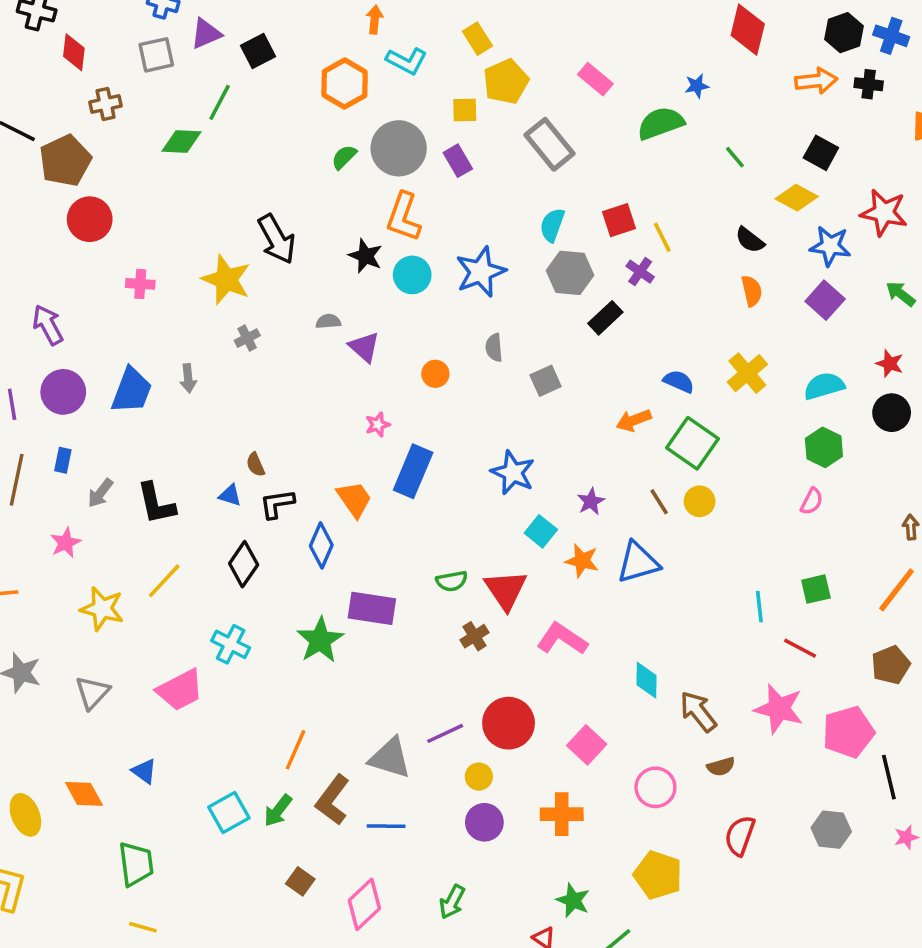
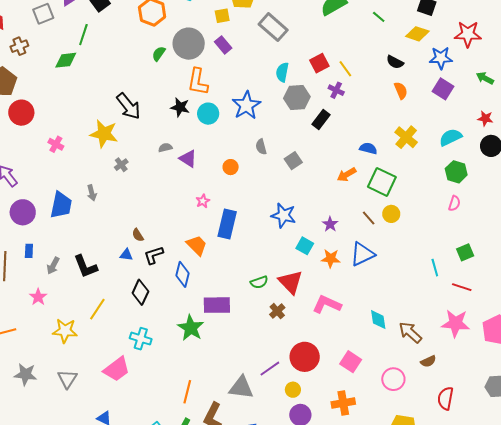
pink cross: (140, 284) -> (56, 144), turned 35

